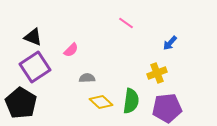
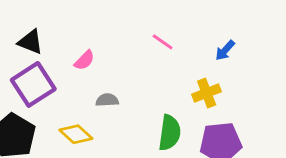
pink line: (126, 23) -> (163, 42), moved
yellow diamond: (101, 102) -> (76, 134), moved

